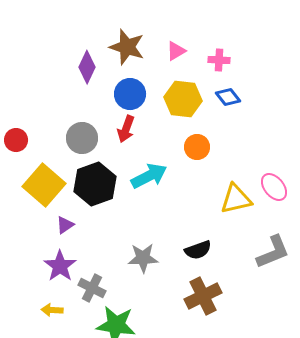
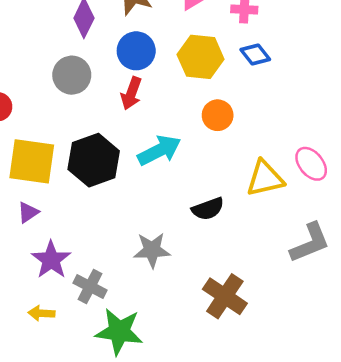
gray circle: (82, 138) -> (72, 75), moved
yellow square: (44, 185) -> (32, 161), turned -33
purple triangle: (65, 225) -> (28, 212), moved
black semicircle: (198, 250) -> (208, 209), moved
brown cross: (203, 296) -> (225, 296), turned -30

